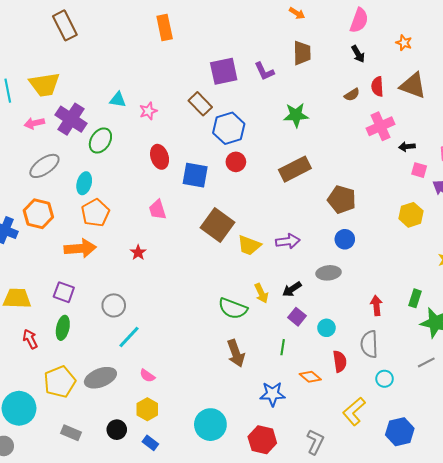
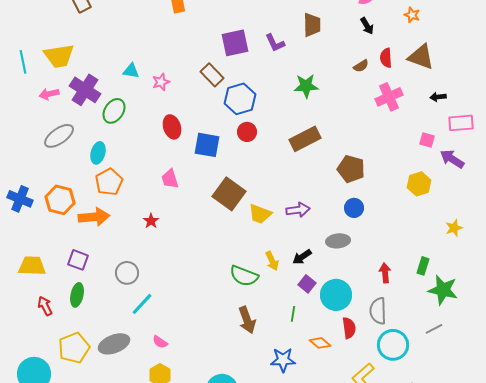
black arrow: (407, 147) -> (438, 97), moved
orange hexagon: (38, 214) -> (60, 200), moved
cyan circle: (326, 328) -> (336, 295), size x1.8
cyan circle: (385, 379) -> (393, 345), size x1.8

